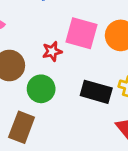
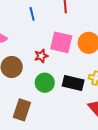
green circle: (41, 89) -> (45, 83), moved

